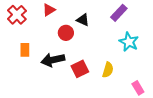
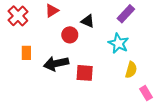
cyan star: (129, 42) -> (118, 43), moved
red square: (80, 69) -> (85, 73), turned 30
yellow semicircle: (108, 70) -> (131, 70), moved

